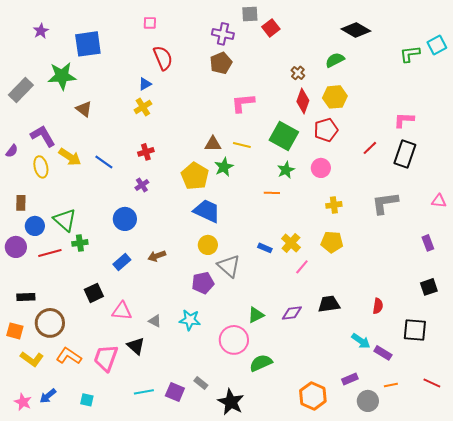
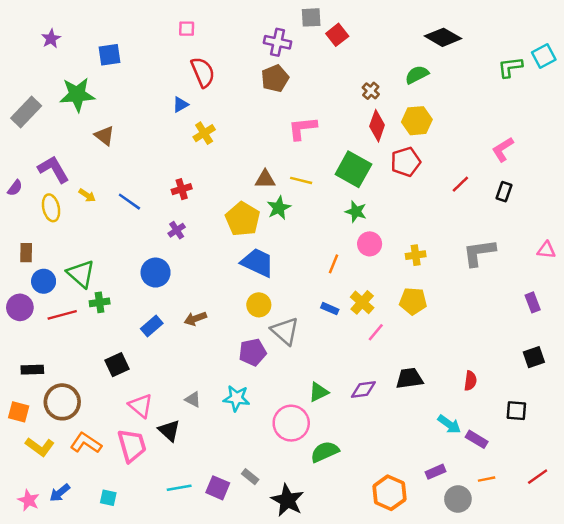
blue square: (88, 44) -> (110, 55), size x0.7
yellow cross: (143, 107) -> (204, 133), moved
pink L-shape: (404, 120) -> (503, 149), turned -35
black rectangle: (405, 154) -> (504, 192), size x0.6
yellow arrow: (70, 157) -> (87, 195), size x0.6
pink circle: (321, 168) -> (370, 244), moved
green star: (286, 170) -> (356, 212), turned -30
orange line: (272, 193) -> (333, 264), moved, turned -70
pink triangle: (122, 311) -> (141, 406), moved, turned 35
black square: (415, 330) -> (516, 411), size x0.7
pink trapezoid: (106, 358) -> (132, 445), turned 144
red line: (432, 383) -> (538, 477), turned -60

